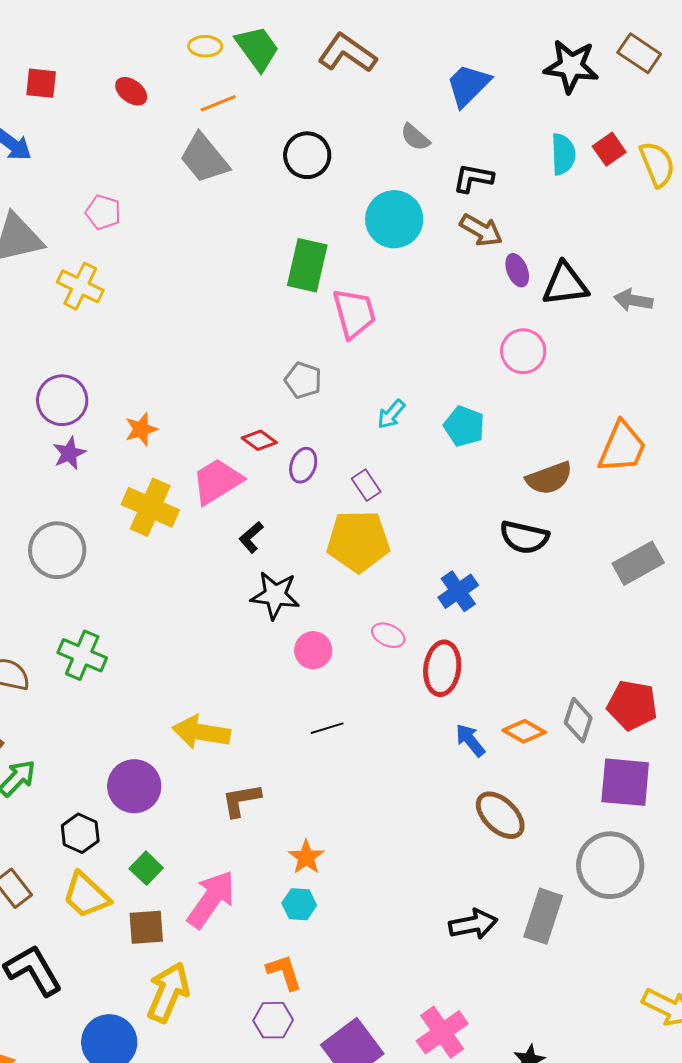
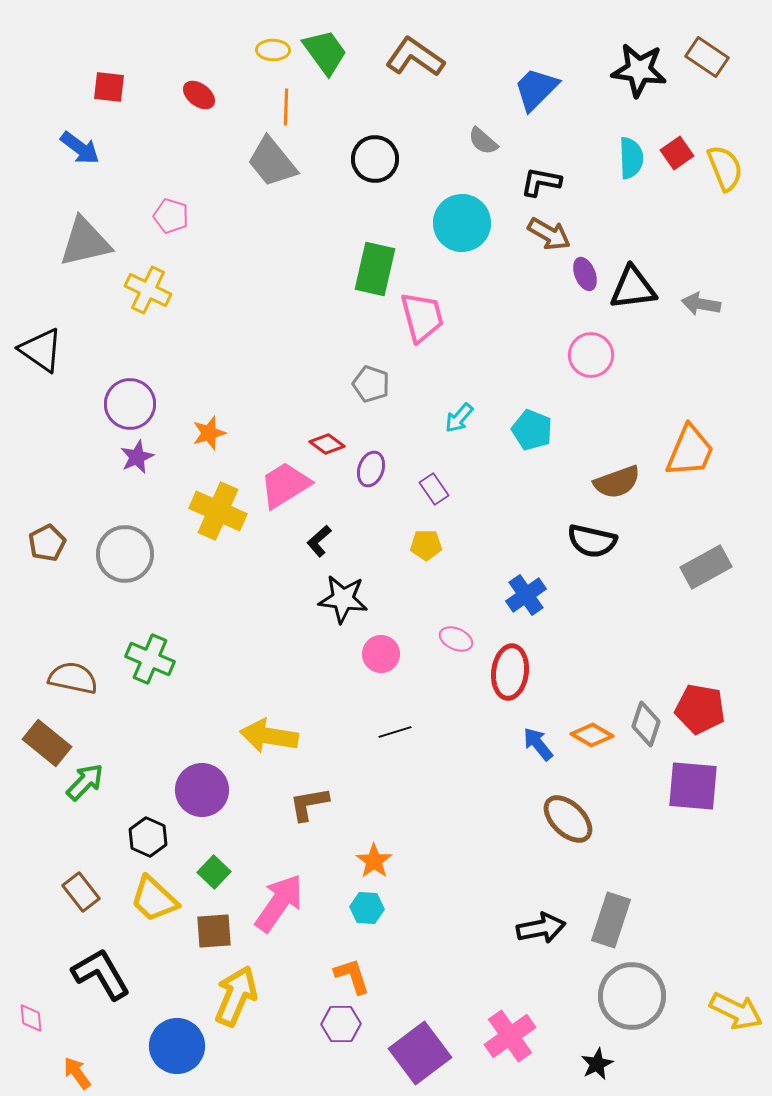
orange line: (218, 103) -> (286, 107), turned -66
yellow pentagon: (358, 541) -> (426, 545), size x0.5
gray circle: (610, 865) -> (632, 996), moved

